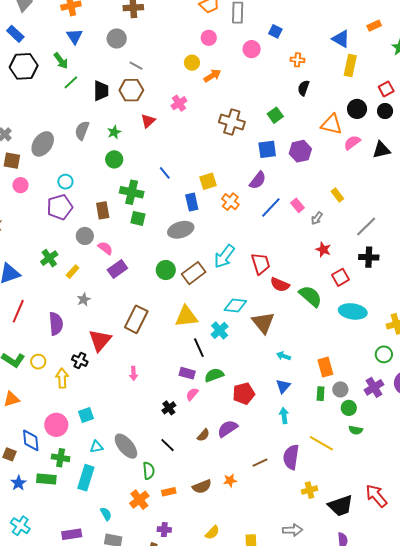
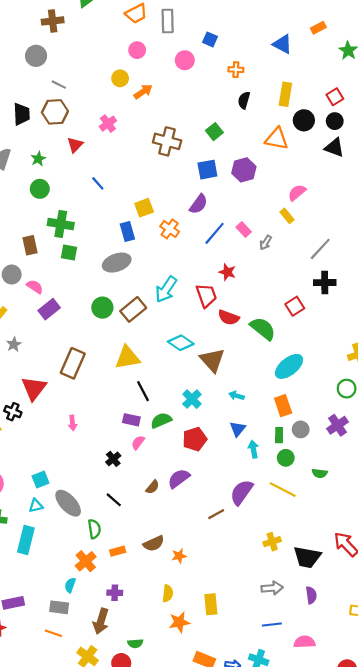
yellow rectangle: (350, 66) -> (285, 94), moved
pink semicircle: (352, 143) -> (297, 193), moved
black triangle: (381, 150) -> (334, 148), moved, turned 36
blue line: (165, 173) -> (98, 183), moved
red star: (323, 250) -> (227, 272), moved
cyan diamond: (235, 305) -> (181, 343), turned 30
cyan ellipse: (353, 311) -> (289, 366), moved, turned -44
cyan cross: (220, 330) -> (192, 399), moved
green circle: (349, 408) -> (286, 458), moved
cyan square: (86, 415) -> (41, 480), moved
cyan arrow: (284, 416) -> (253, 449), moved
purple semicircle: (291, 457) -> (242, 492), moved, turned 30
orange star: (230, 481) -> (179, 556), moved
black trapezoid: (341, 506) -> (307, 557), turned 32
cyan semicircle: (106, 514) -> (70, 585), moved, turned -128
gray arrow: (293, 530) -> (272, 588), moved
yellow semicircle: (212, 532) -> (168, 593), turned -35

